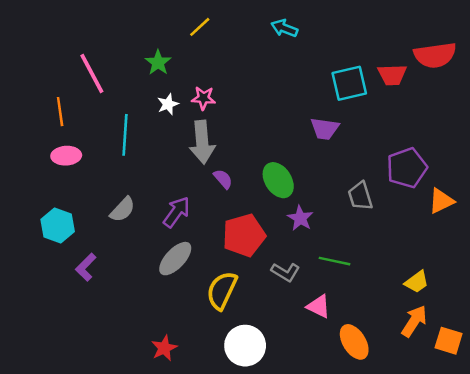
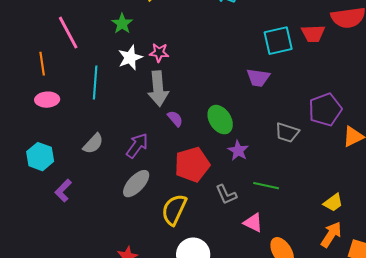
white star: (168, 104) -> (130, 58), size x1.4
gray trapezoid: (360, 196) -> (287, 133), turned -55
gray L-shape: (286, 272) -> (226, 195), turned 35

